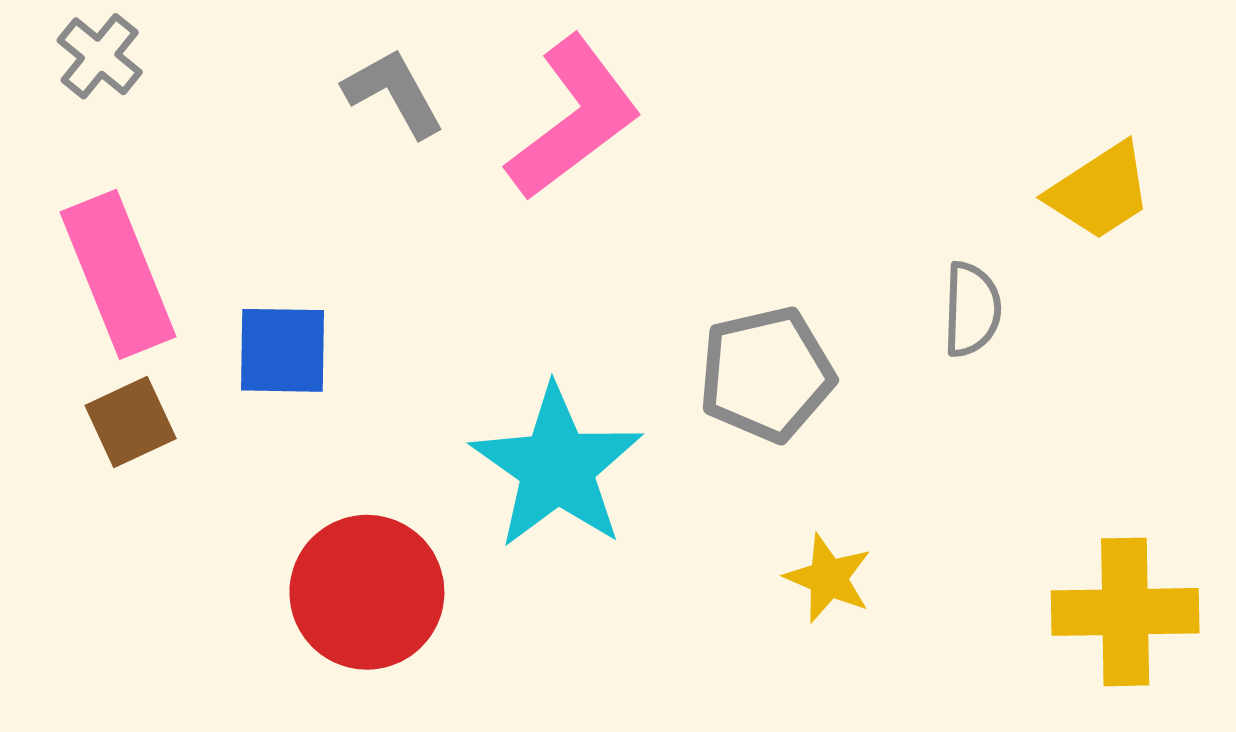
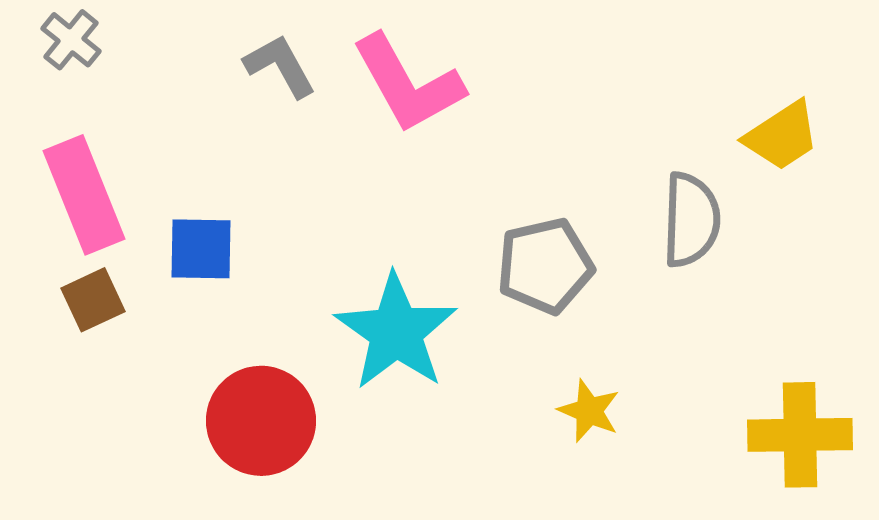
pink L-shape: (574, 118) -> (408, 84), turned 98
gray semicircle: (972, 309) -> (691, 220), size x1.4

